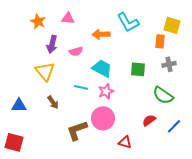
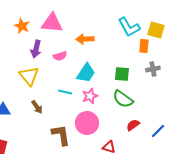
pink triangle: (68, 18) -> (52, 23), size x1.6
cyan L-shape: (128, 22) -> (129, 27), moved
cyan trapezoid: (102, 68) -> (86, 73), turned 95
green semicircle: (163, 95) -> (123, 99), moved
brown L-shape: (77, 130) -> (61, 135), turned 100

